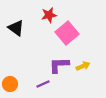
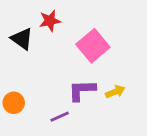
red star: (49, 15) -> (50, 21), moved
orange circle: (10, 84) -> (14, 103), moved

